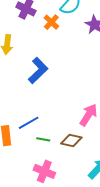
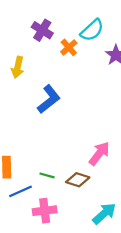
blue line: (29, 123) -> (20, 191), moved
pink cross: (44, 171) -> (45, 211), turned -35

